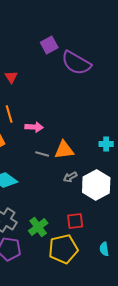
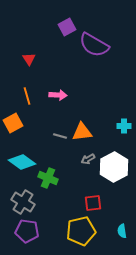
pink arrow: (34, 127) -> (58, 95), moved
green cross: (38, 227) -> (48, 178), moved, turned -30

